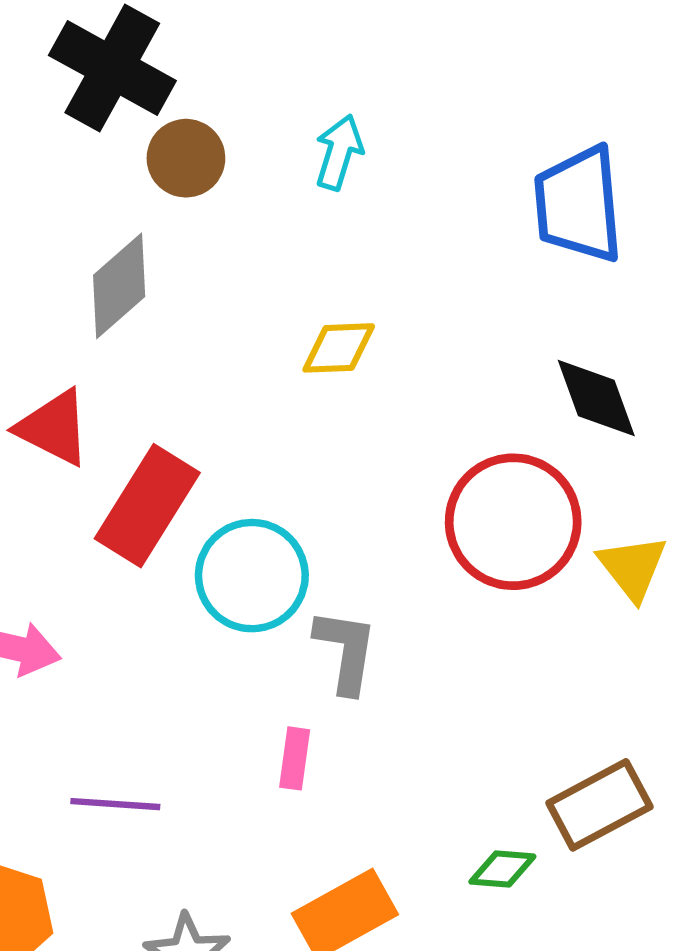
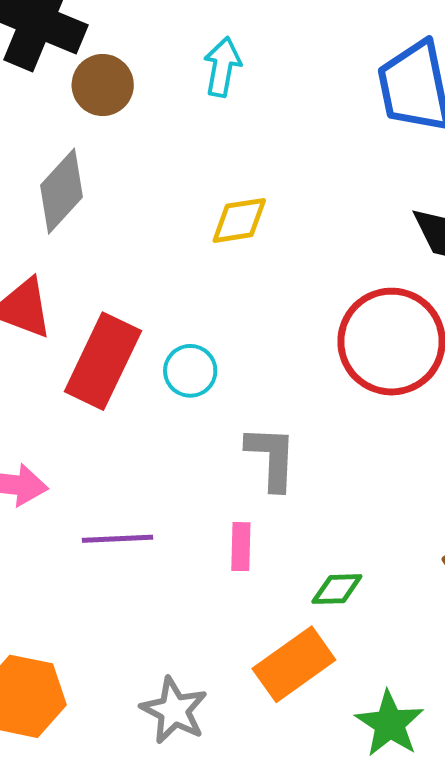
cyan circle: (252, 576) -> (190, 371), moved, size x0.6
purple line: (115, 804) -> (118, 539), moved
green diamond: (502, 869) -> (337, 589), moved

